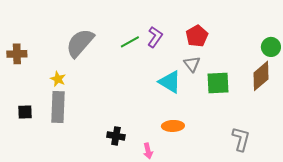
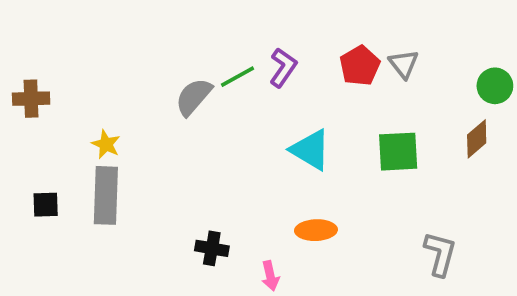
gray semicircle: (80, 43) -> (194, 97), moved, size x0.7
gray triangle: (192, 64) -> (404, 64), moved
brown diamond: (261, 76) -> (477, 139), size x0.7

